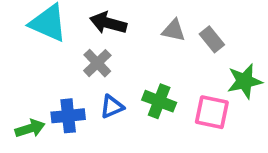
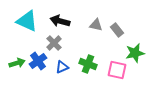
blue cross: (68, 116) -> (38, 61), moved, turned -30
green arrow: (30, 129) -> (17, 63), moved

